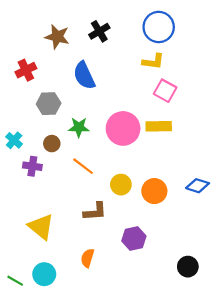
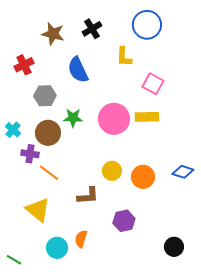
yellow L-shape: (153, 62) -> (124, 57), moved, turned 85
brown circle: (52, 144) -> (48, 133), size x1.6
orange line: (83, 166) -> (49, 173), moved
cyan circle: (44, 274) -> (57, 248), moved

